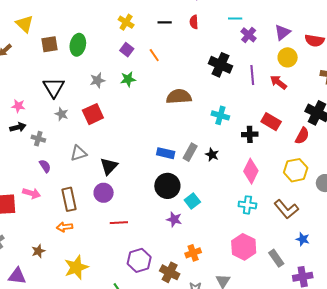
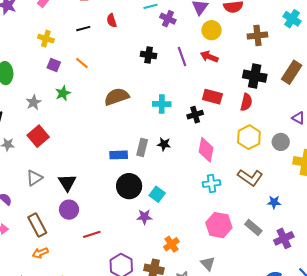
black cross: (220, 65) -> (149, 55), size x0.7

